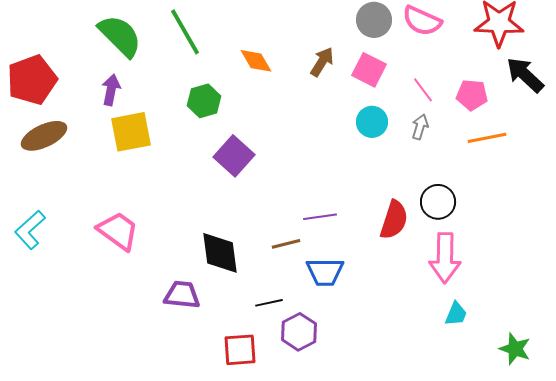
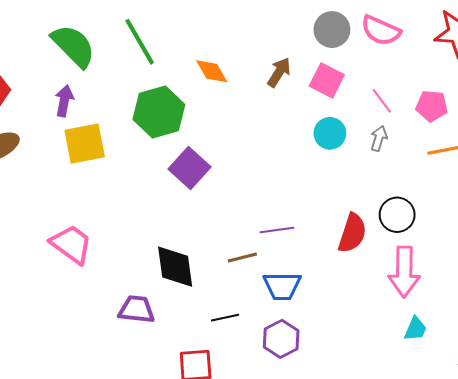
green hexagon: (204, 101) -> (159, 112), size x1.5
purple hexagon: (299, 332) -> (281, 339), moved

